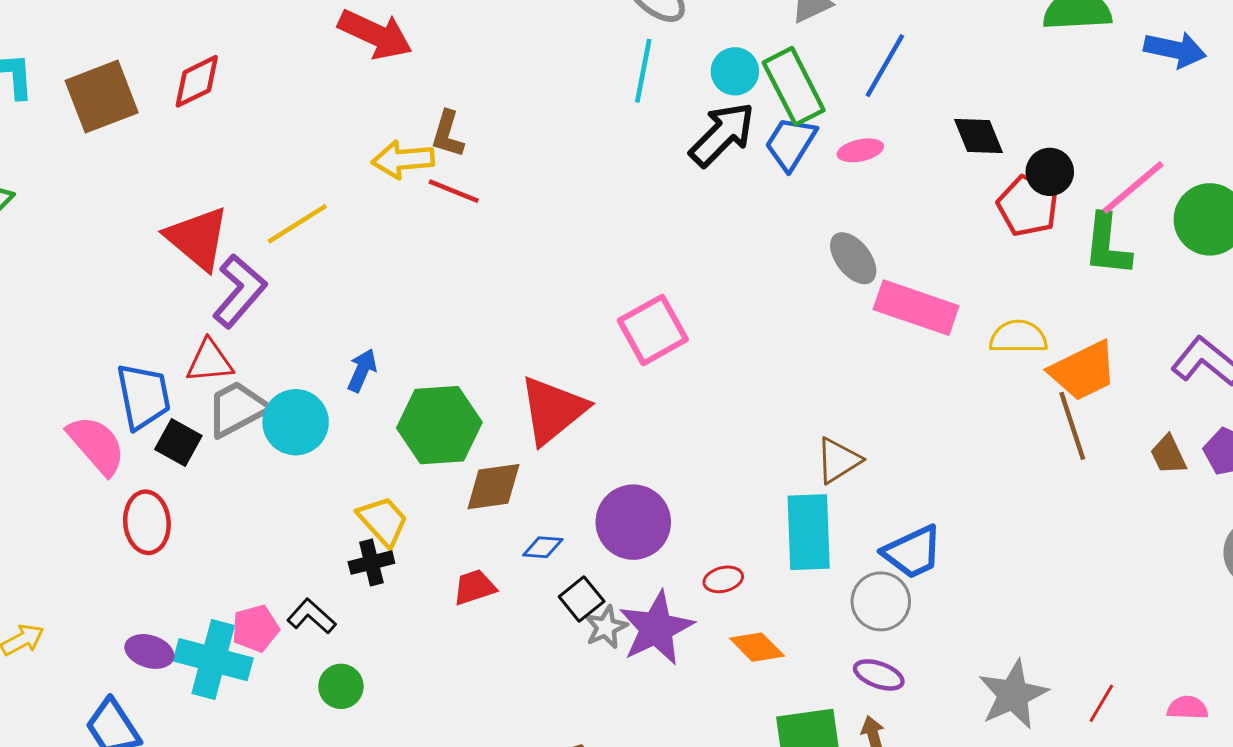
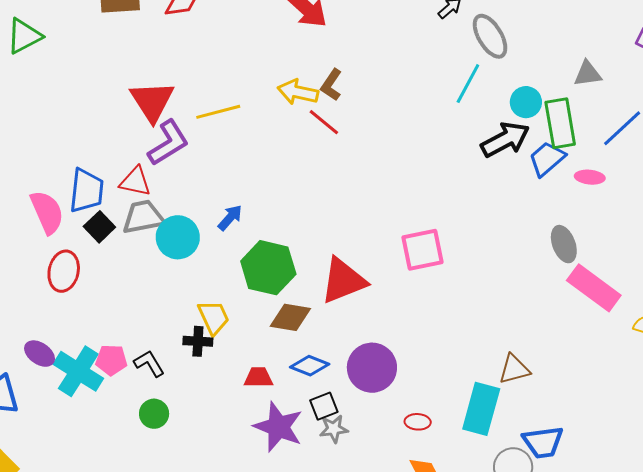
blue diamond: (543, 547) -> (310, 366), size x1.4
purple star: (656, 628) -> (278, 427), moved, turned 30

